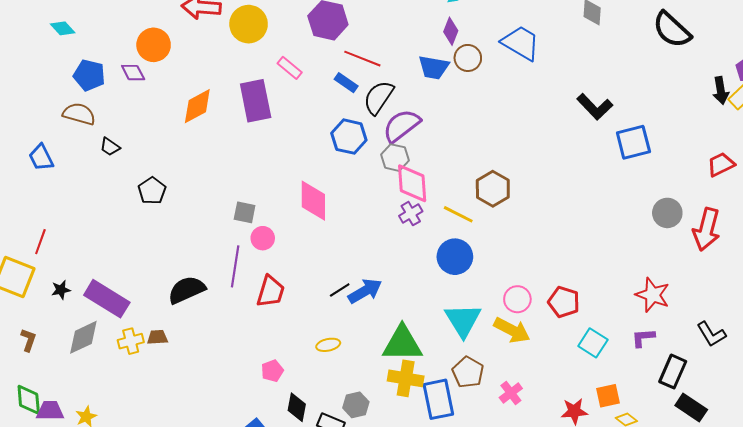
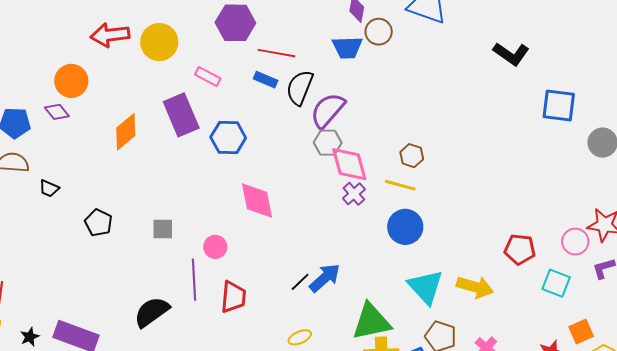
blue hexagon: (349, 137) -> (228, 137), moved
blue square: (633, 142) -> (559, 106), moved, turned 33
brown hexagon: (493, 189) -> (412, 156), moved, size x0.7
gray square: (245, 212) -> (163, 229), moved
pink circle: (517, 299) -> (575, 242), moved

